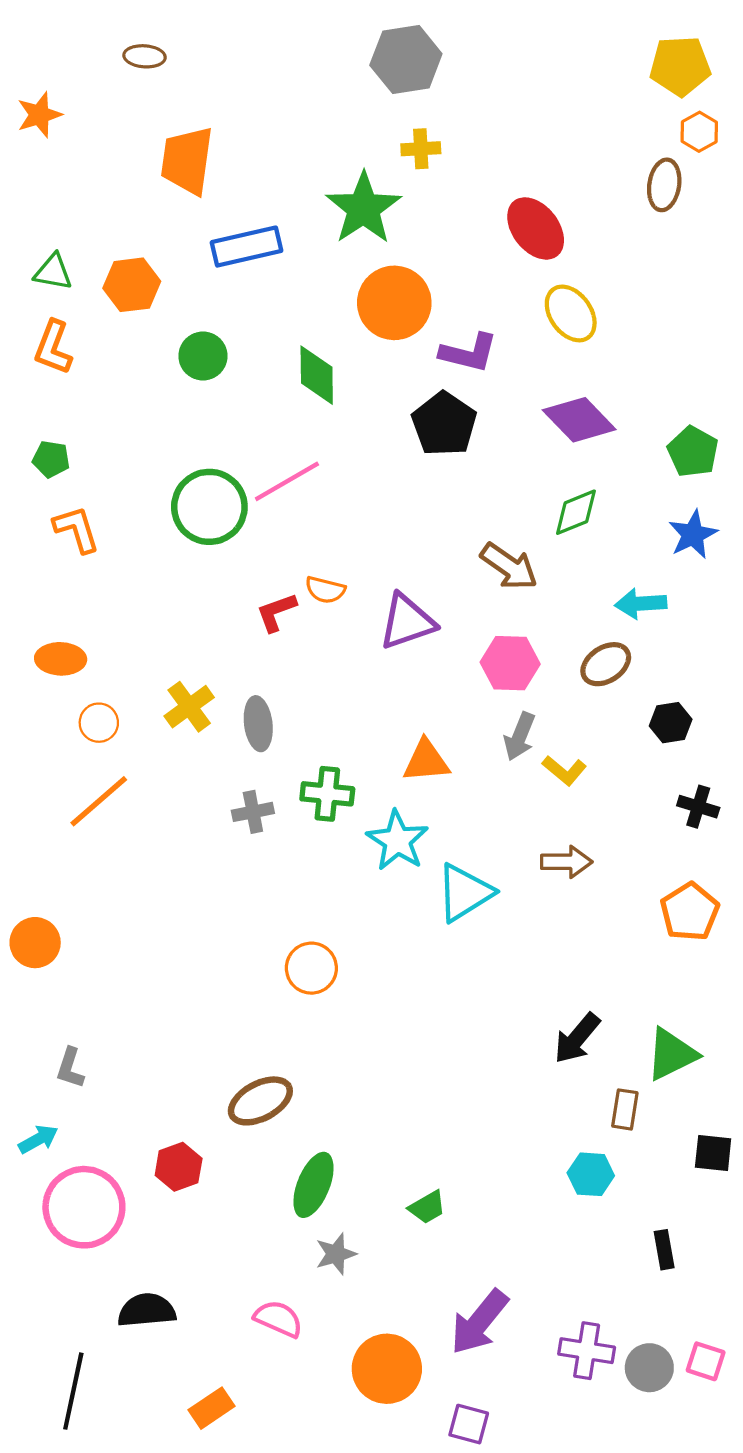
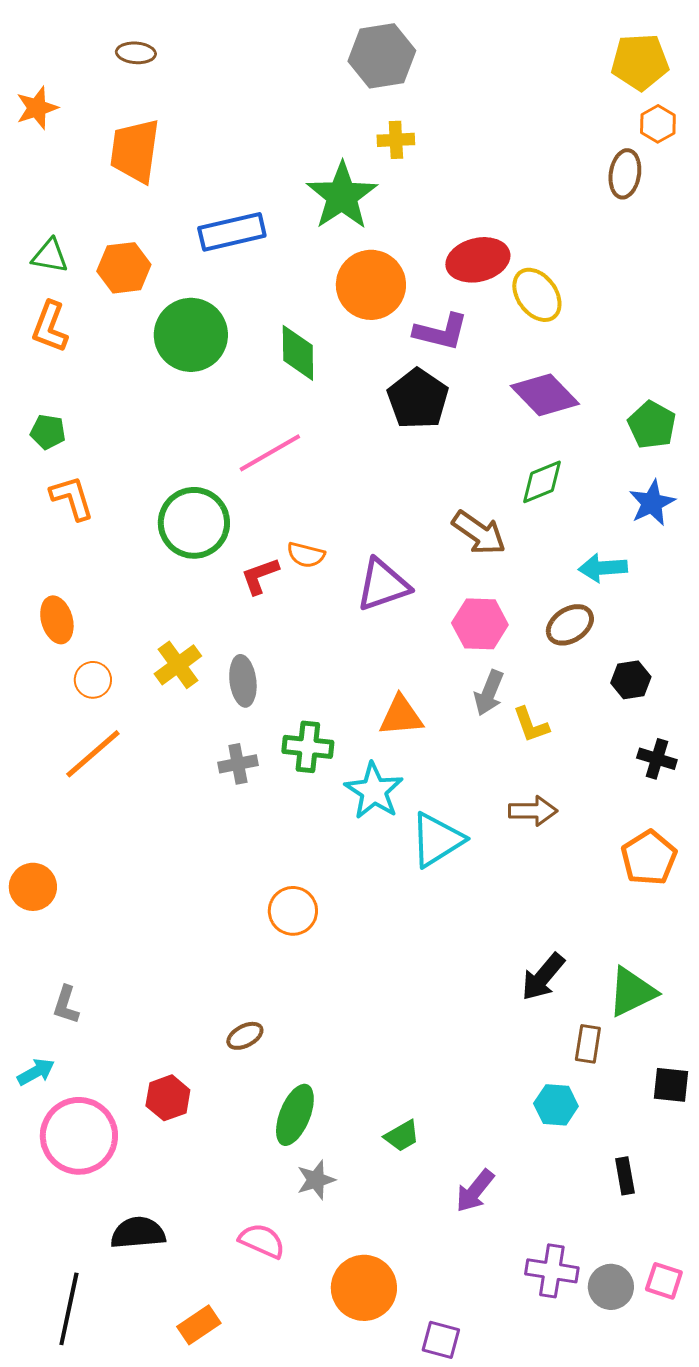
orange trapezoid: (187, 160) -> (135, 151), moved
red ellipse: (536, 228) -> (478, 260), moved, turned -66
green circle: (203, 356) -> (191, 335), size x1.6
green circle: (209, 507) -> (194, 523), moved
orange ellipse: (61, 659) -> (57, 620), turned 72
yellow L-shape: (564, 770) -> (531, 725), turned 30
brown ellipse: (260, 1101) -> (245, 1036), size x0.6
purple arrow: (479, 1322) -> (475, 1191), moved, size x0.7

